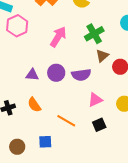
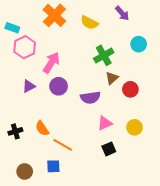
pink arrow: (58, 37) -> (51, 63), moved
purple circle: (56, 73) -> (59, 86), moved
purple triangle: (32, 75) -> (29, 86), moved, turned -32
orange line: (66, 121) -> (63, 145), moved

